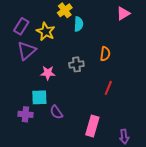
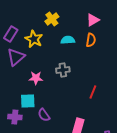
pink triangle: (123, 13) -> (93, 20), moved
cyan semicircle: (79, 24) -> (68, 40), moved, turned -96
orange semicircle: (105, 54) -> (91, 40), moved

